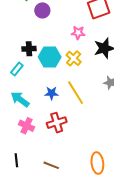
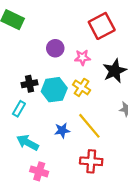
purple circle: (42, 10) -> (55, 48), moved
red cross: (57, 123) -> (91, 161), moved, turned 30

